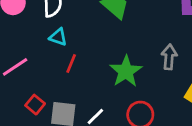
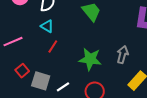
green star: (126, 71) -> (90, 59), turned 30

